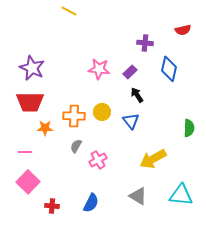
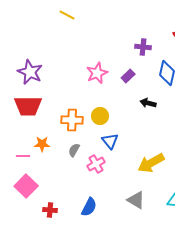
pink star: (99, 69) -> (97, 73), turned -30
black arrow: (137, 95) -> (148, 103), moved, turned -42
blue triangle: (131, 121) -> (110, 141), moved
orange star: (45, 128) -> (42, 144), moved

